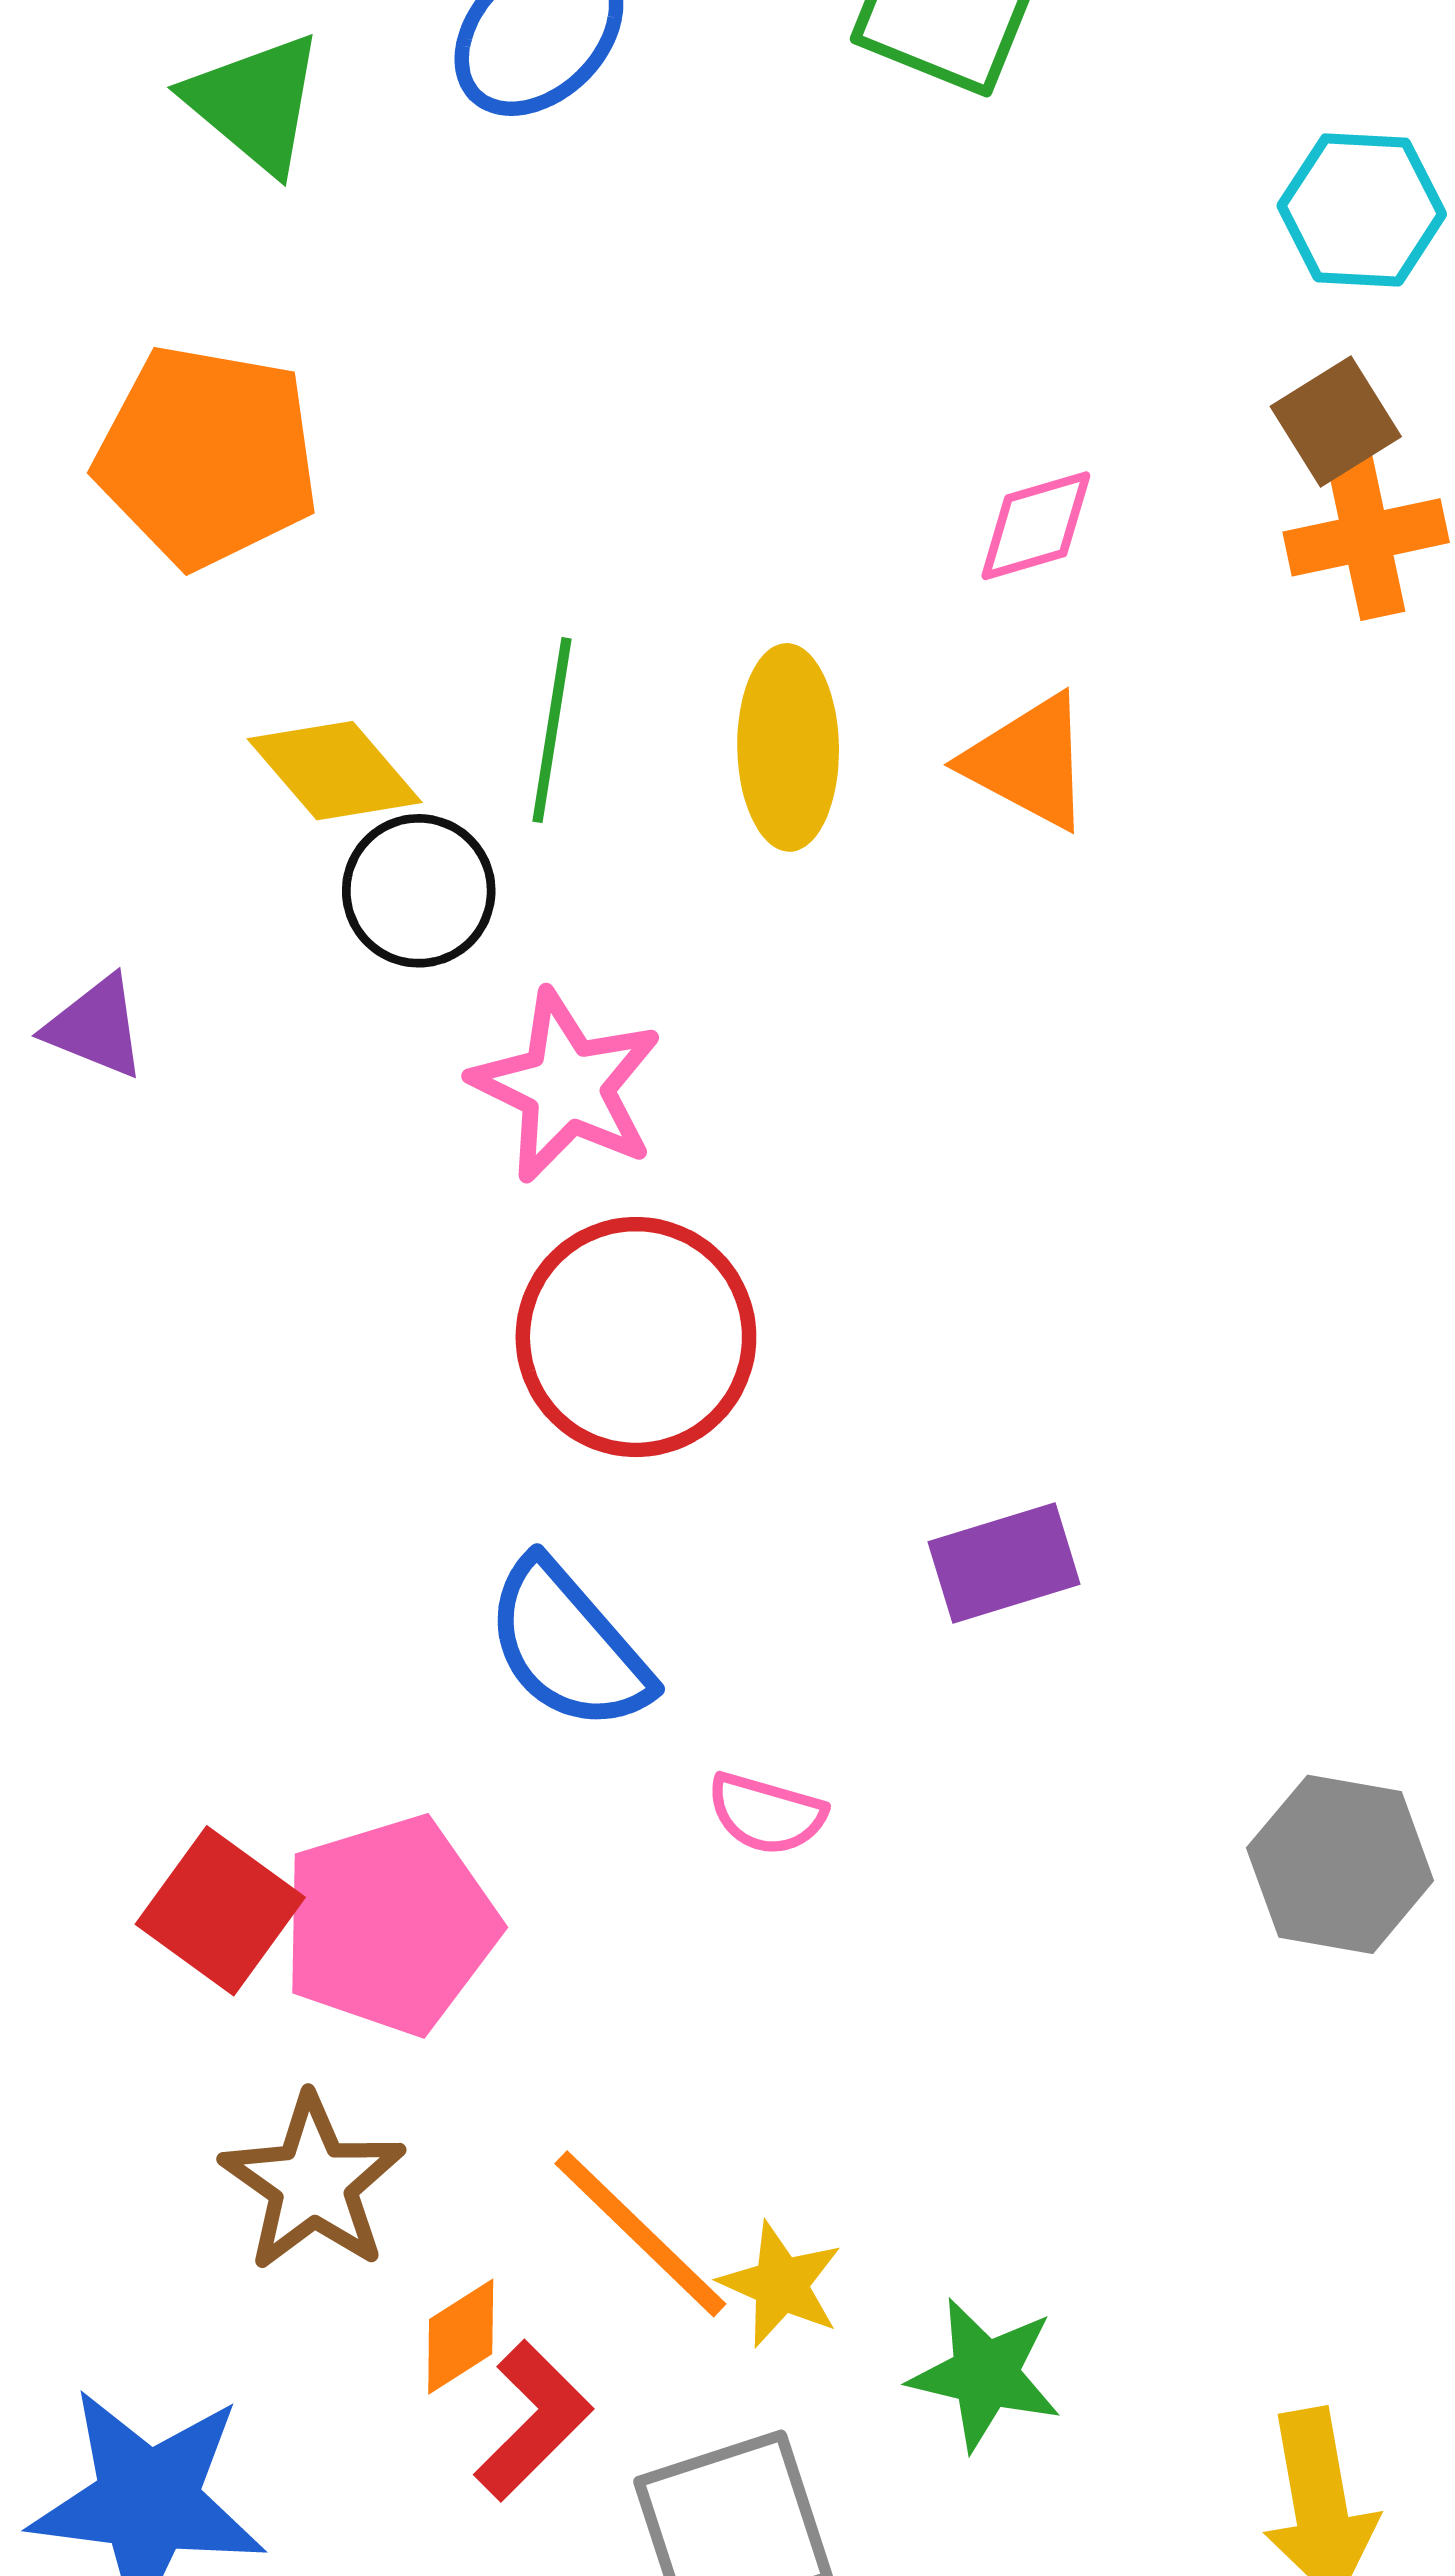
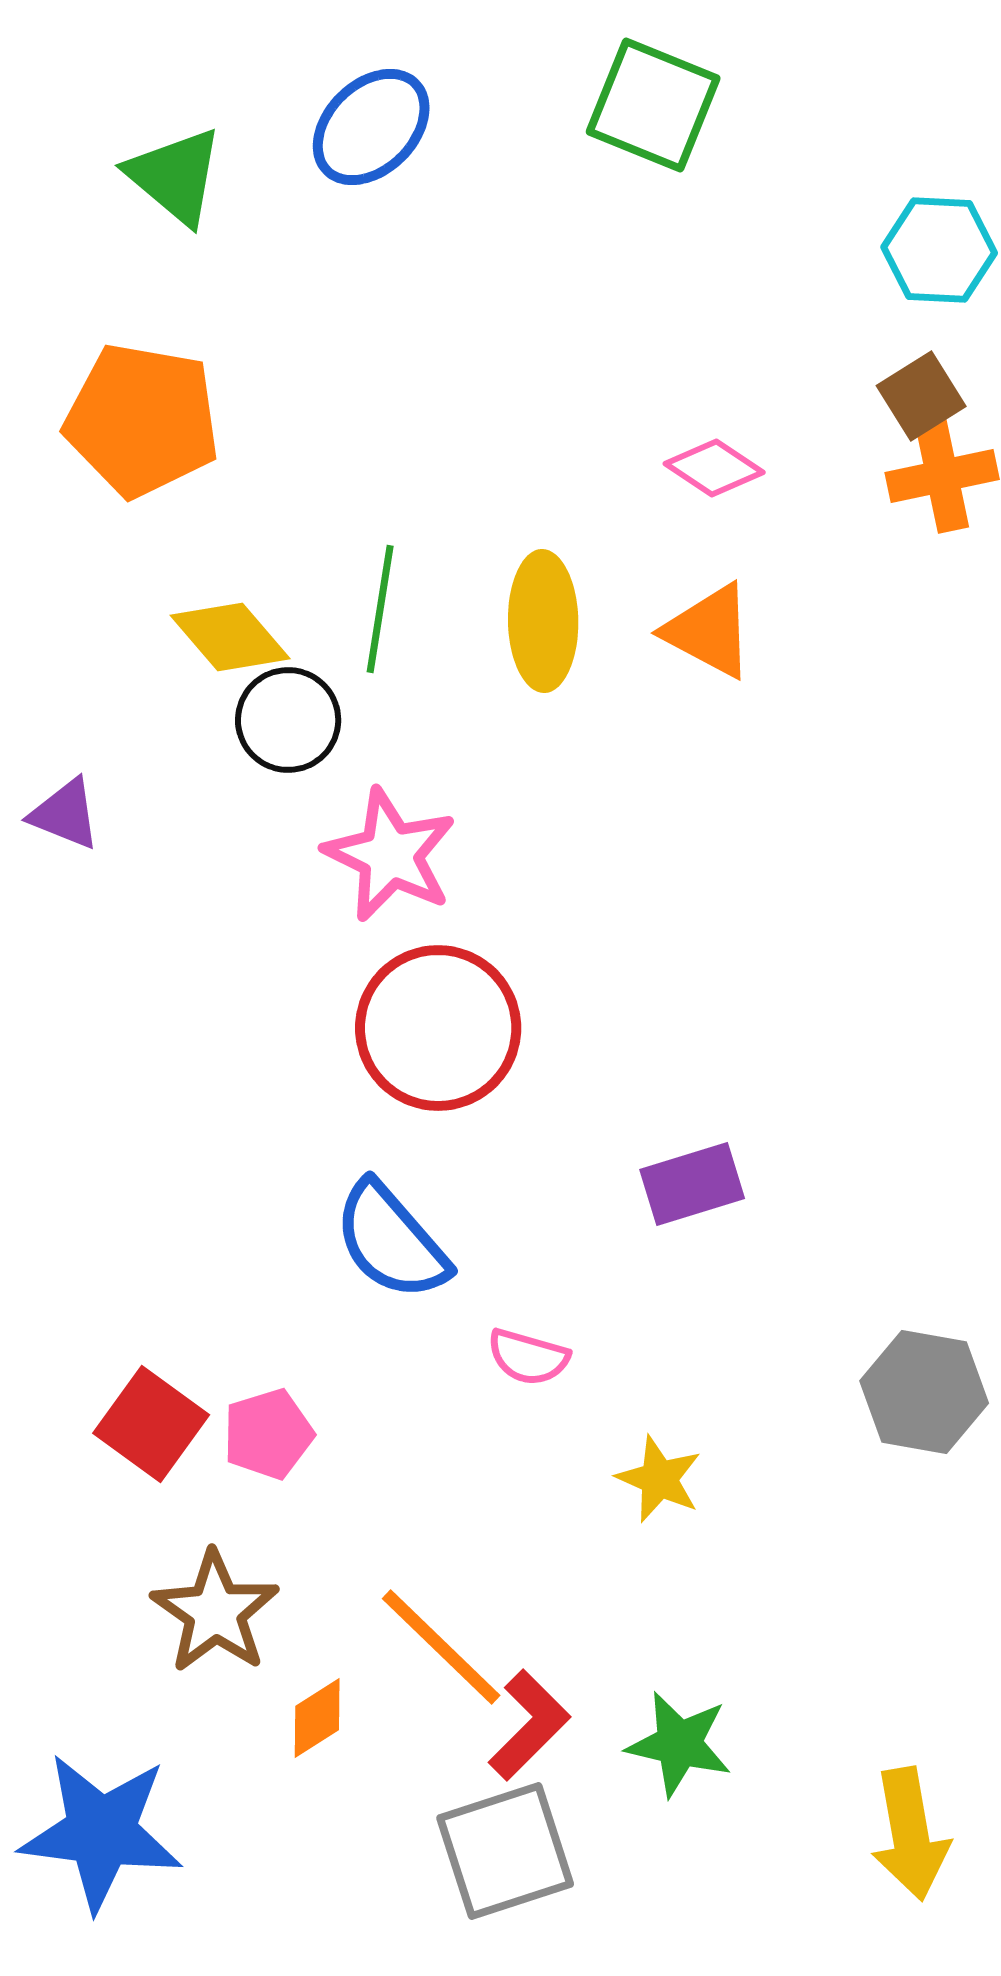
pink diamond: (1036, 526) -> (714, 468), turned 50
pink pentagon: (390, 1925) -> (268, 1434), size x0.6
yellow star: (781, 2284) -> (659, 1479), moved
red L-shape: (533, 2421) -> (529, 1725), moved

